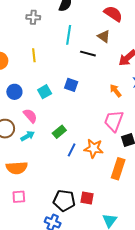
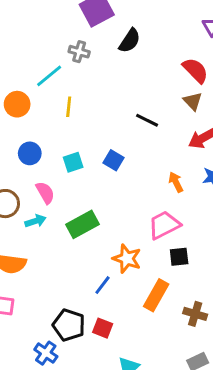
cyan line: (69, 35) -> (49, 76), moved, turned 30
brown triangle: (104, 36) -> (193, 101), moved
pink trapezoid: (114, 121) -> (164, 225), turned 30
green rectangle: (59, 132) -> (83, 224), size x1.5
blue line: (72, 150) -> (103, 285), moved

